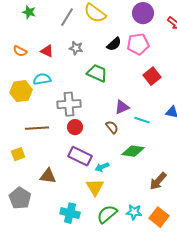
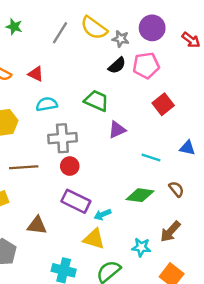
gray star: (76, 48) -> (121, 39), moved
cyan semicircle: (42, 79) -> (47, 104), moved
purple triangle: (122, 107) -> (117, 130), moved
brown semicircle: (112, 127) -> (176, 189), moved
yellow triangle: (95, 187) -> (94, 239), turned -42
cyan star: (134, 212) -> (141, 247), moved

